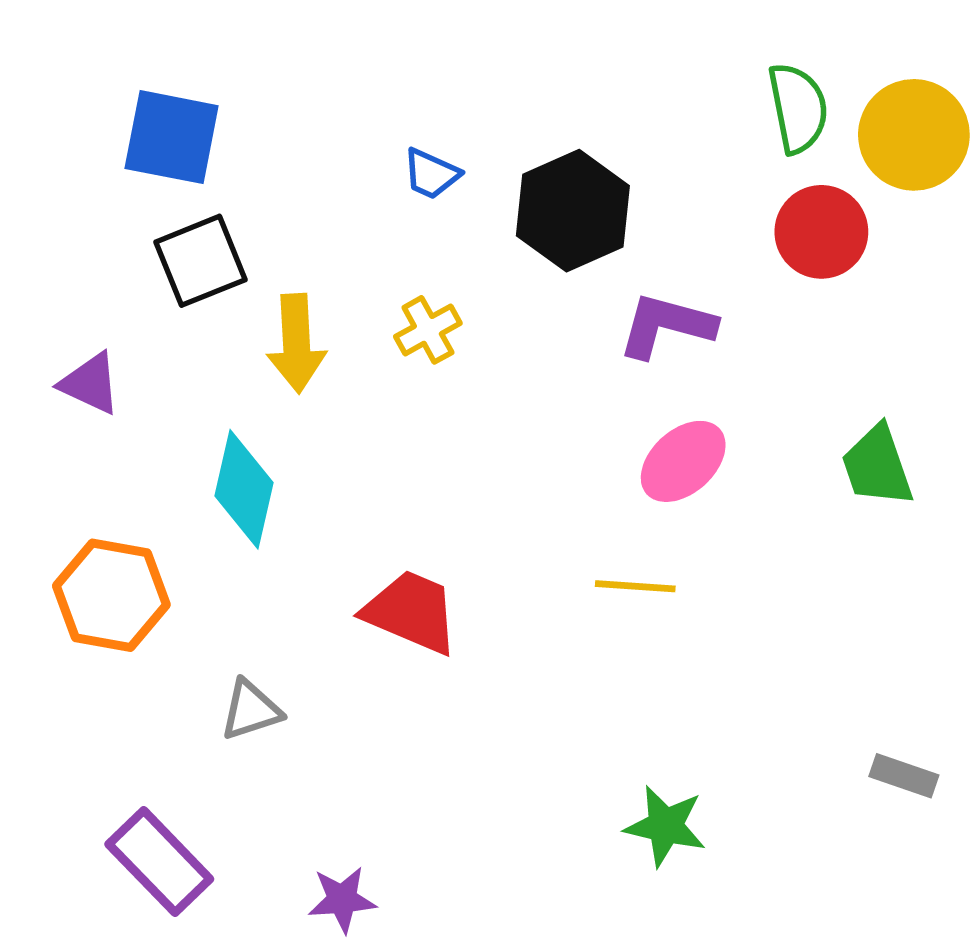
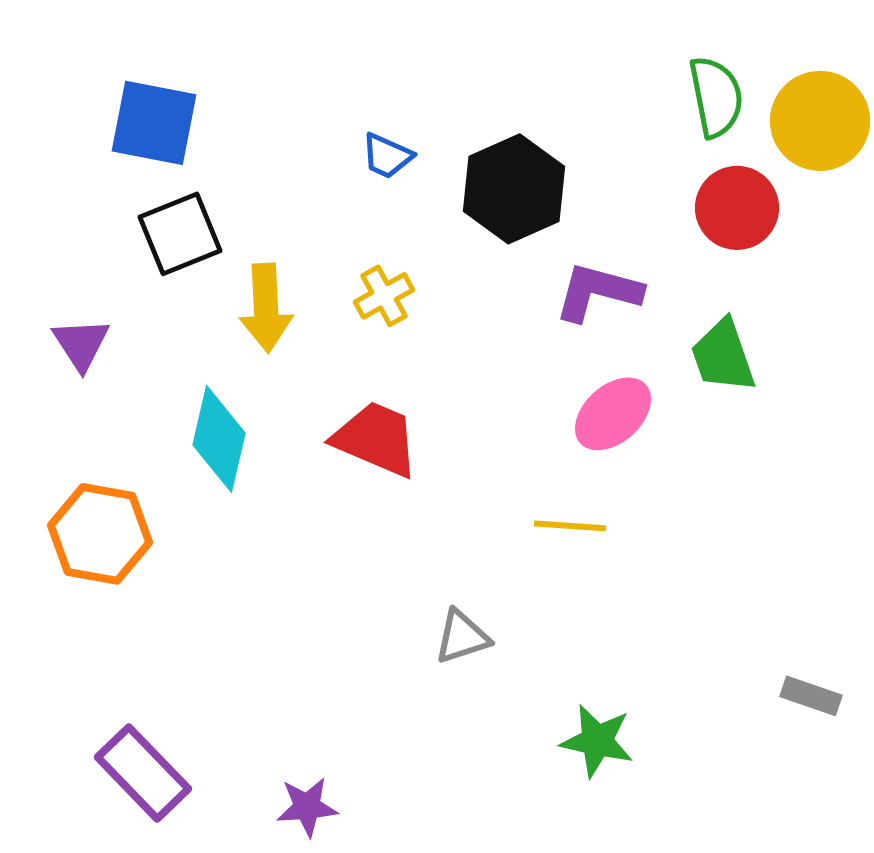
purple triangle: (90, 383) -> (81, 344), turned 32
green trapezoid: (877, 466) -> (723, 356), moved
red trapezoid: (411, 612) -> (376, 439), moved
gray triangle: (251, 710) -> (462, 637), moved

